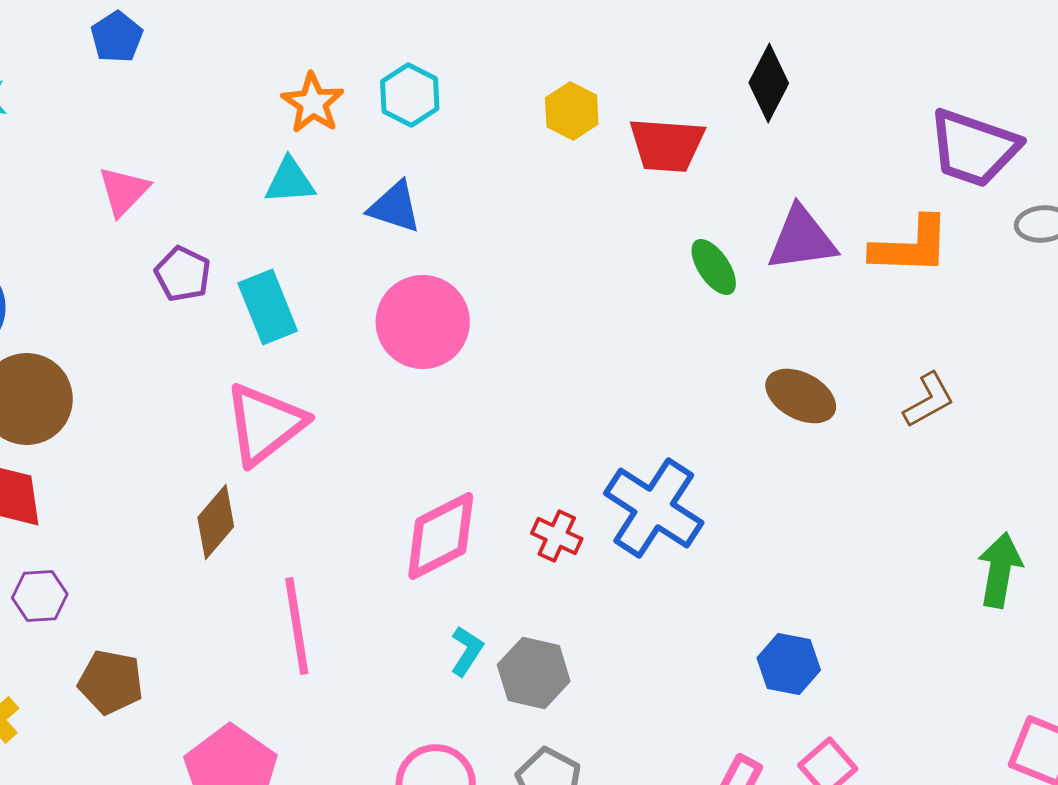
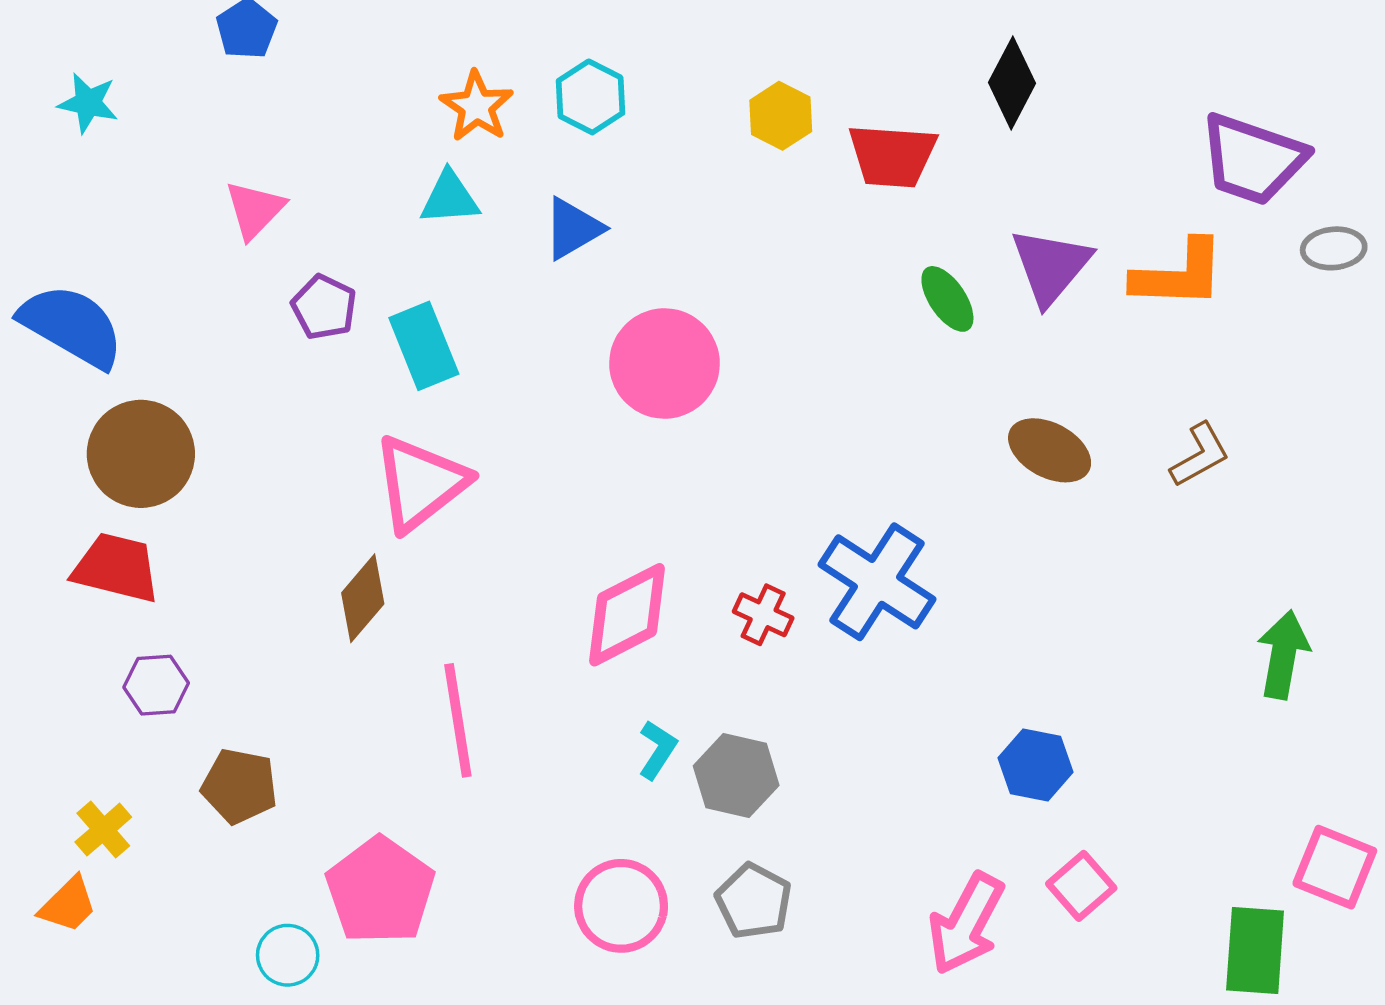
blue triangle: (395, 207) -> (573, 228), turned -48
purple triangle: (802, 239) -> (1051, 266), turned -42
pink circle: (423, 322) -> (664, 363), moved

